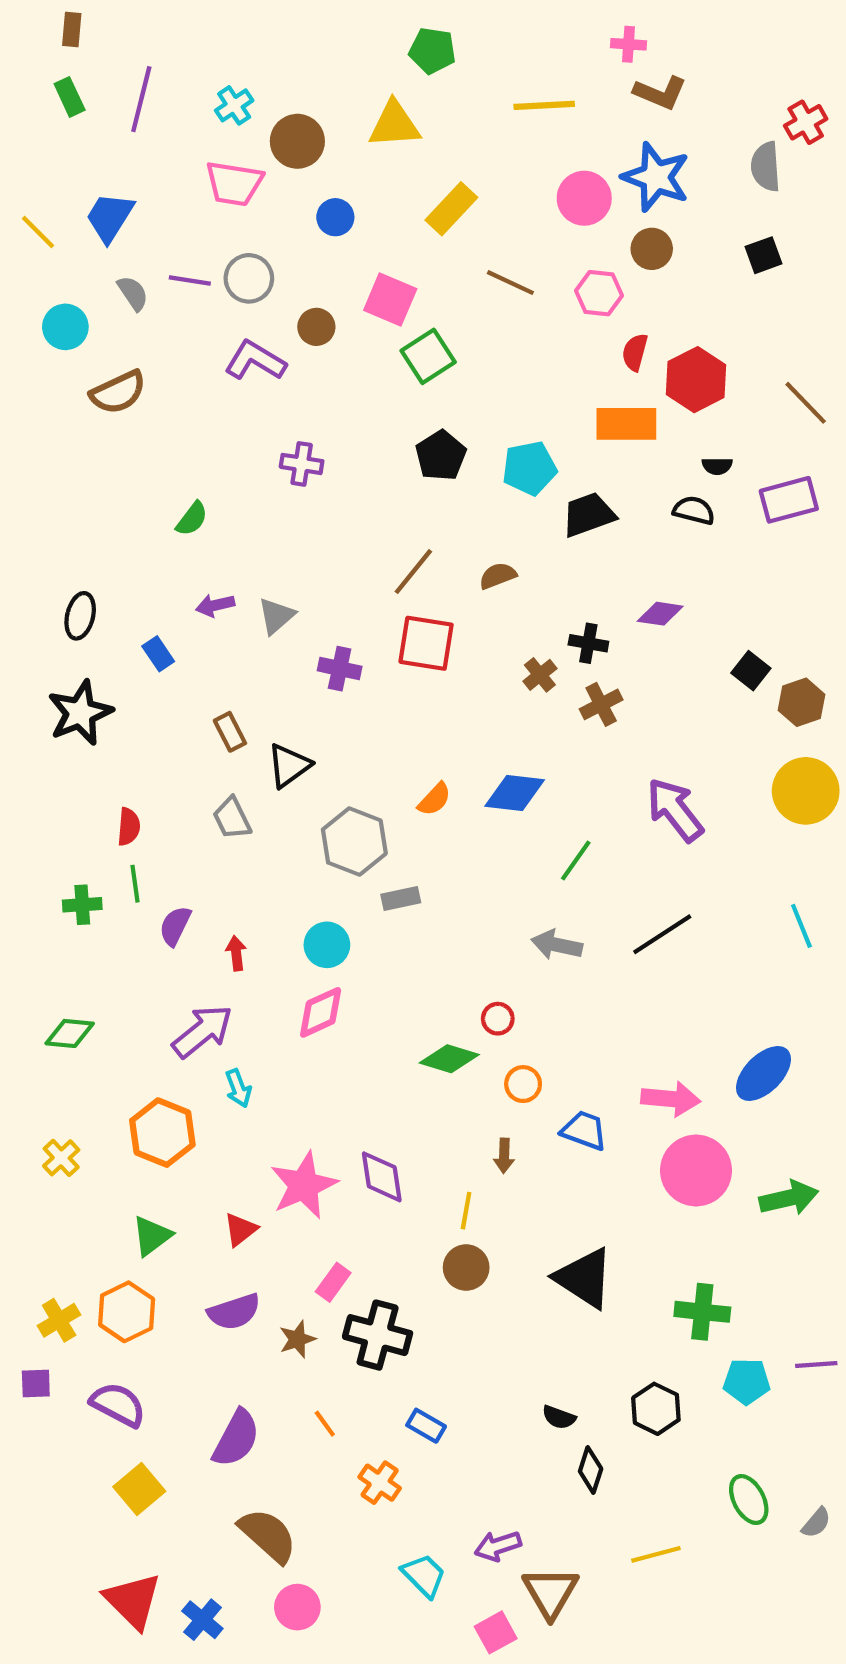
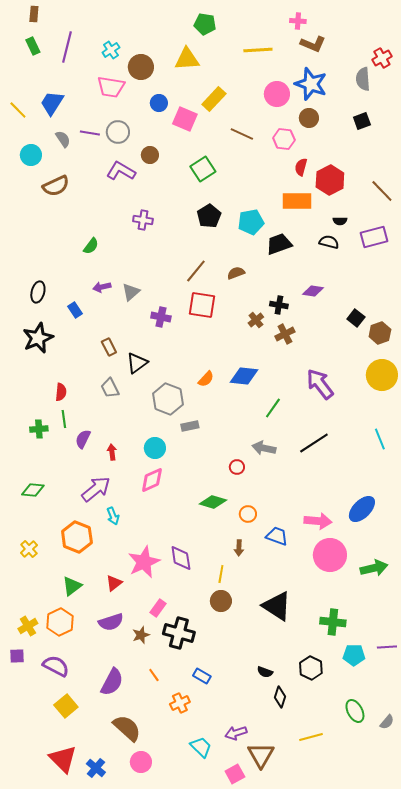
pink square: (390, 299) -> (185, 119), moved
red circle: (498, 1019) -> (237, 467), moved
orange cross: (380, 1483) -> (180, 703), turned 30

